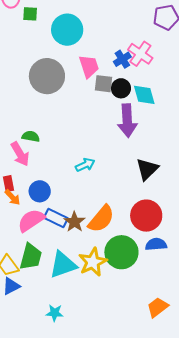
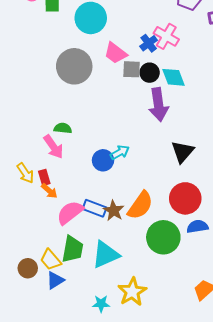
pink trapezoid: (89, 66) -> (116, 53), turned 150
blue circle: (40, 191) -> (103, 160), moved
yellow star: (93, 262) -> (132, 292), moved

